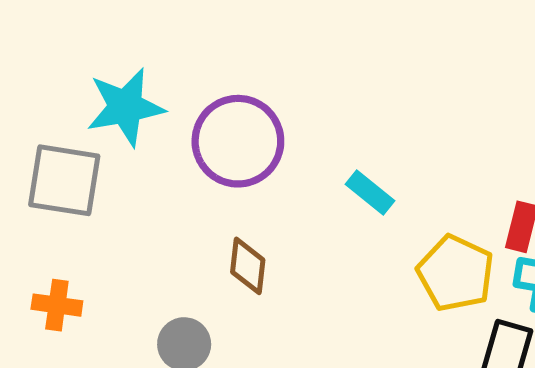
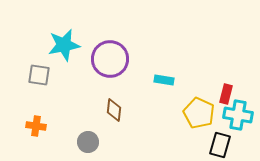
gray square: (64, 180) -> (39, 75), size x0.7
cyan rectangle: (370, 193) -> (164, 80), turned -30

